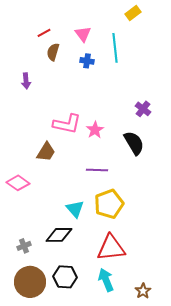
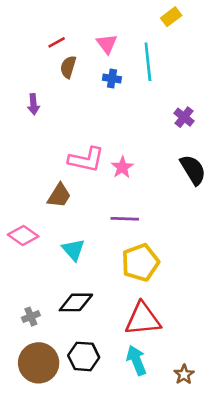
purple cross: (143, 109) -> (184, 117), moved
black semicircle: (134, 143) -> (193, 170), moved
cyan triangle: (75, 209) -> (73, 250), moved

